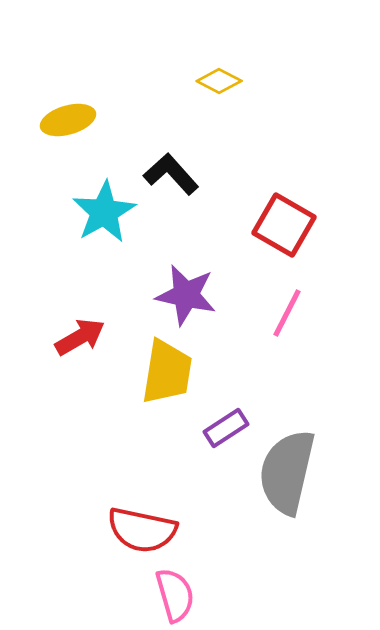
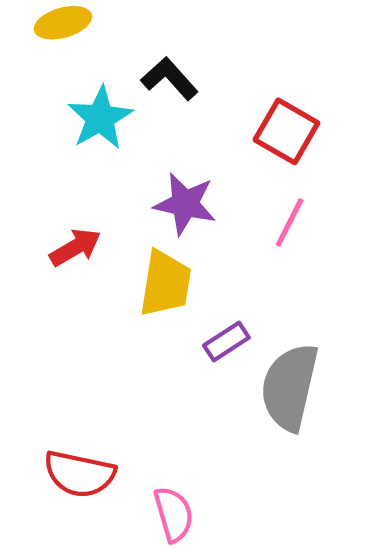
red semicircle: (142, 530) -> (79, 474), moved

